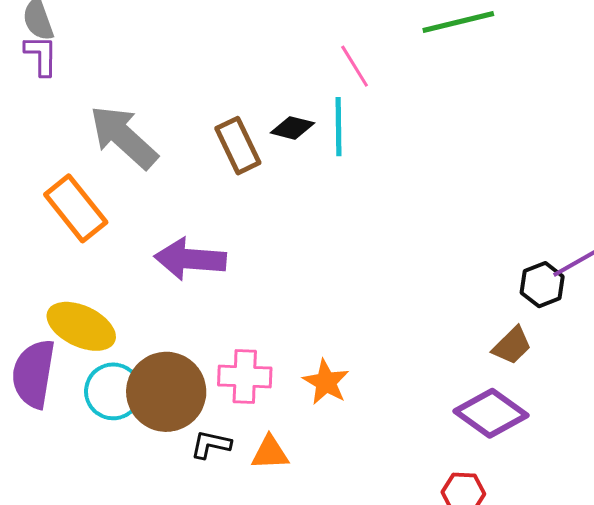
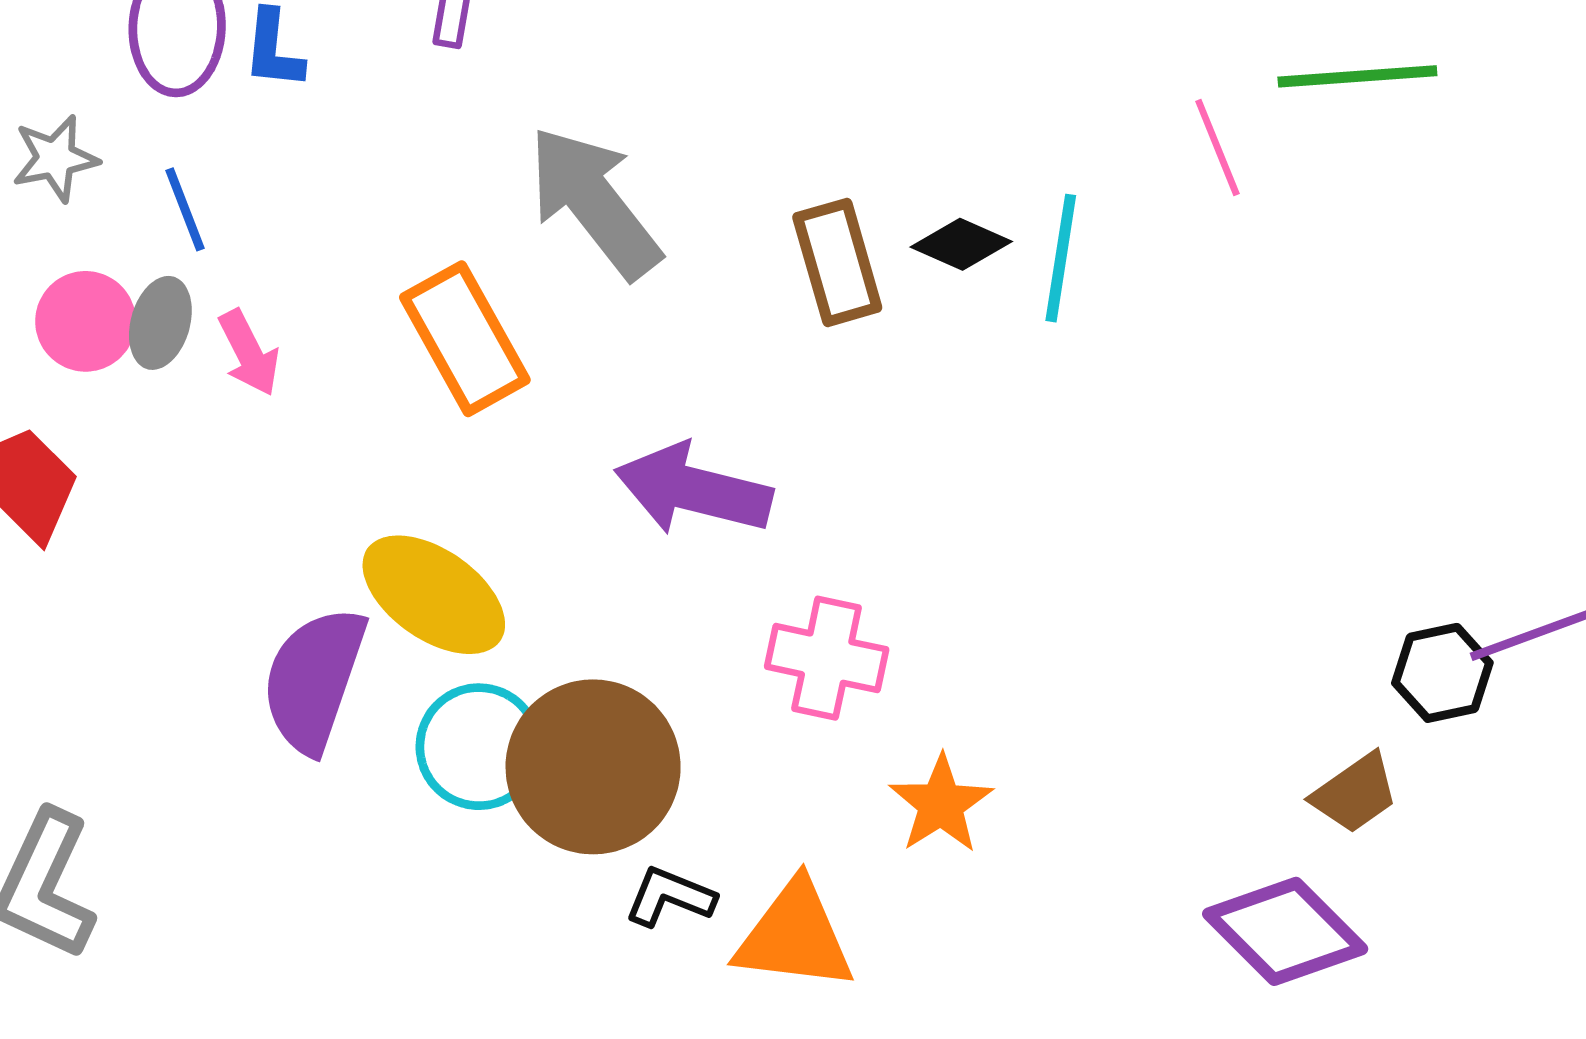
pink line: (355, 66) -> (1217, 147), moved
pink cross: (245, 376) -> (827, 658), moved
orange triangle: (270, 453) -> (795, 936), size x1.5

